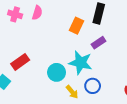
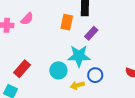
pink semicircle: (37, 13) -> (27, 19), turned 40
yellow arrow: (72, 92) -> (77, 85), turned 128

